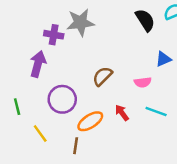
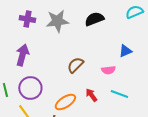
black semicircle: (145, 20) -> (94, 19), moved, turned -78
purple cross: (54, 35) -> (27, 19), moved
purple circle: (62, 99) -> (30, 88), moved

